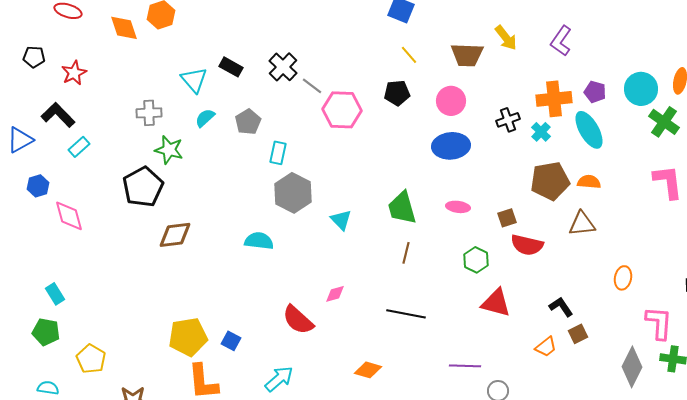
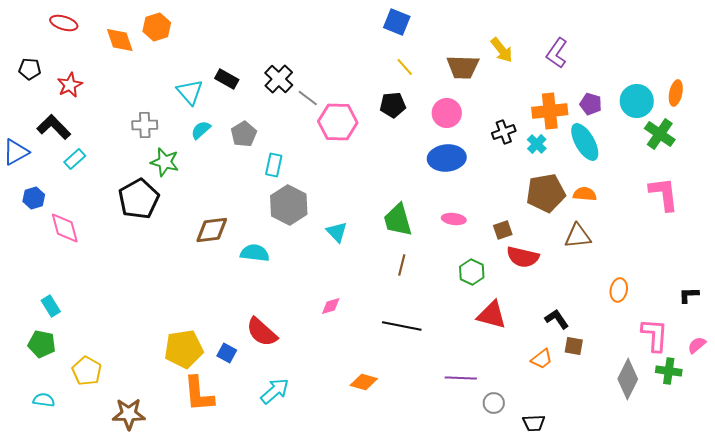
brown diamond: (175, 235) -> (212, 230), moved
red semicircle: (298, 320) -> (262, 332), moved
brown square: (578, 334) -> (574, 346), turned 36

